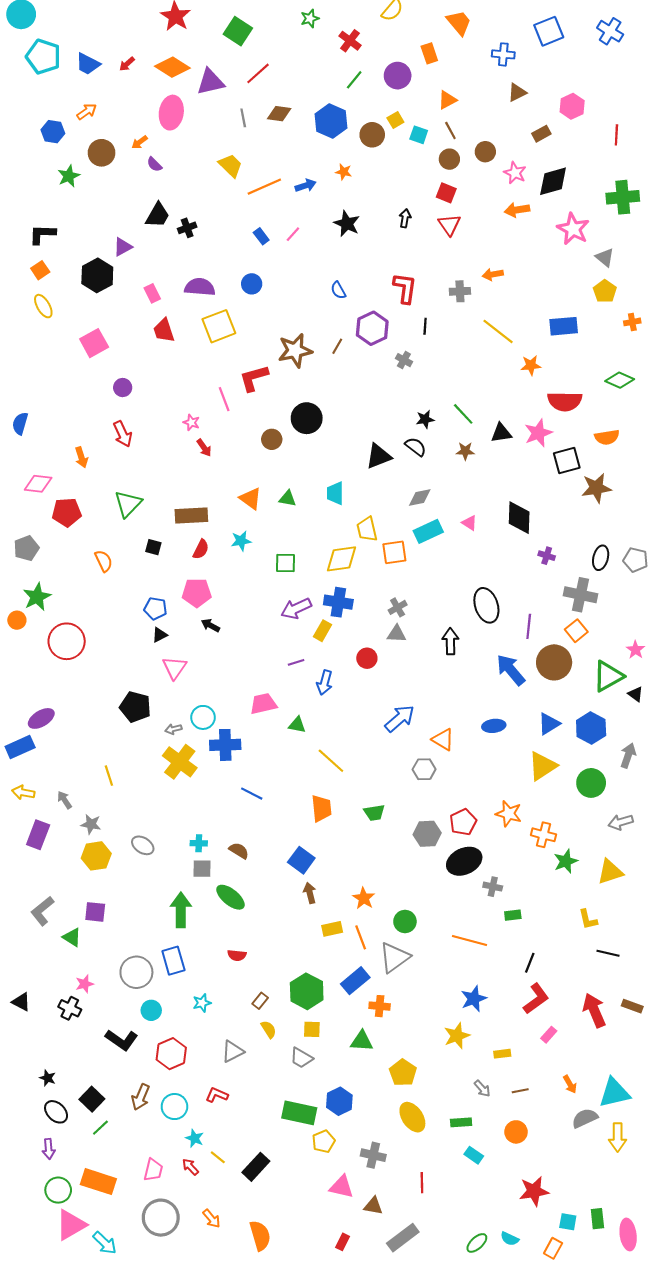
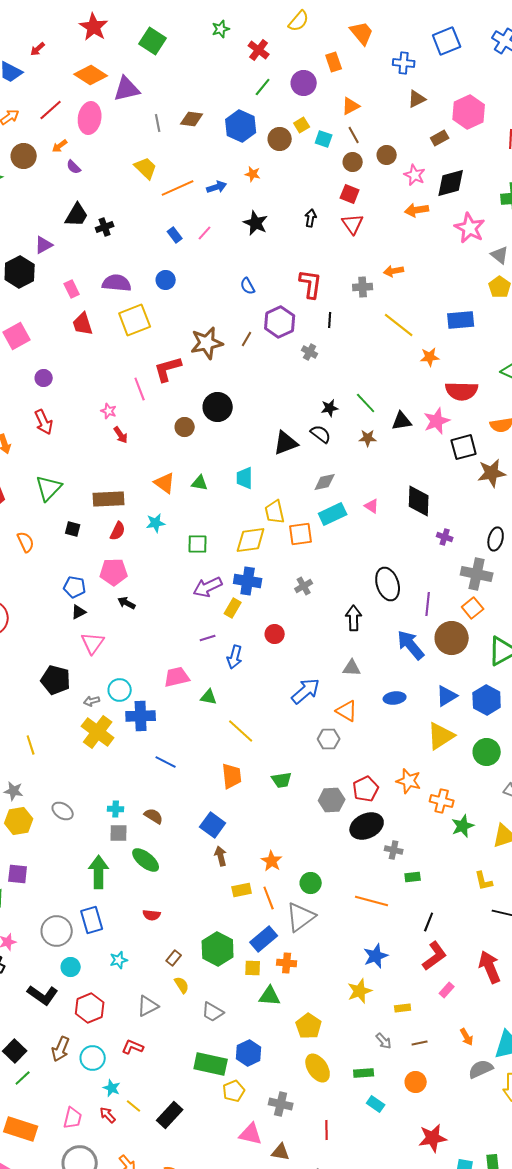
red arrow: (127, 64) -> (38, 49), moved
red line: (258, 73) -> (51, 110), moved
pink hexagon: (572, 106) -> (469, 112), size x1.4
gray triangle: (397, 634) -> (352, 668), moved
yellow square: (312, 1029) -> (253, 968), moved

